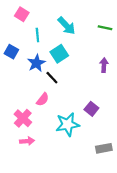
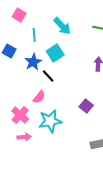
cyan star: (68, 124) -> (50, 121), moved

